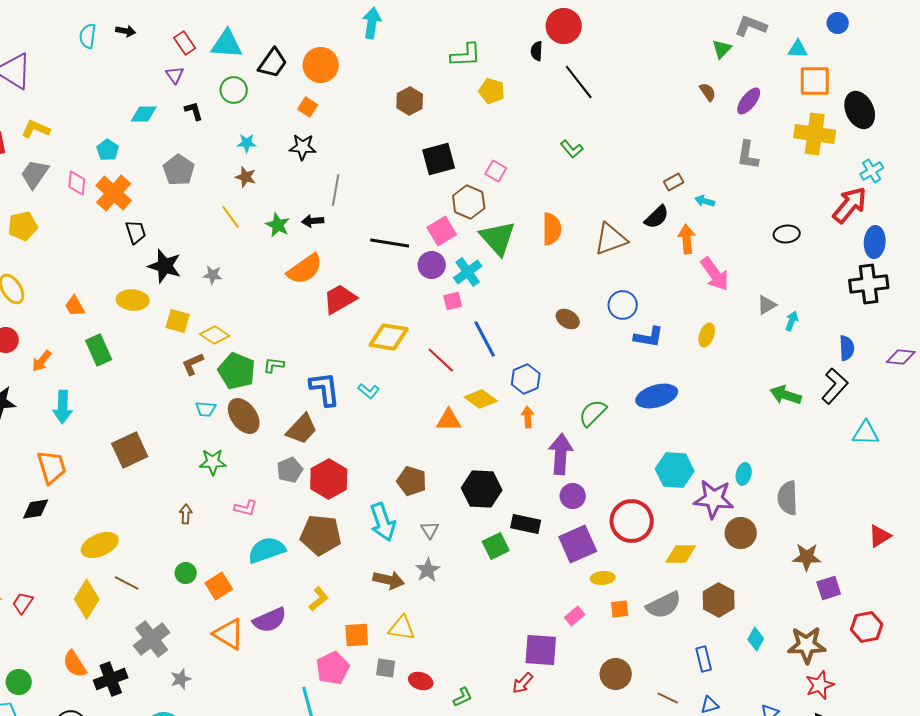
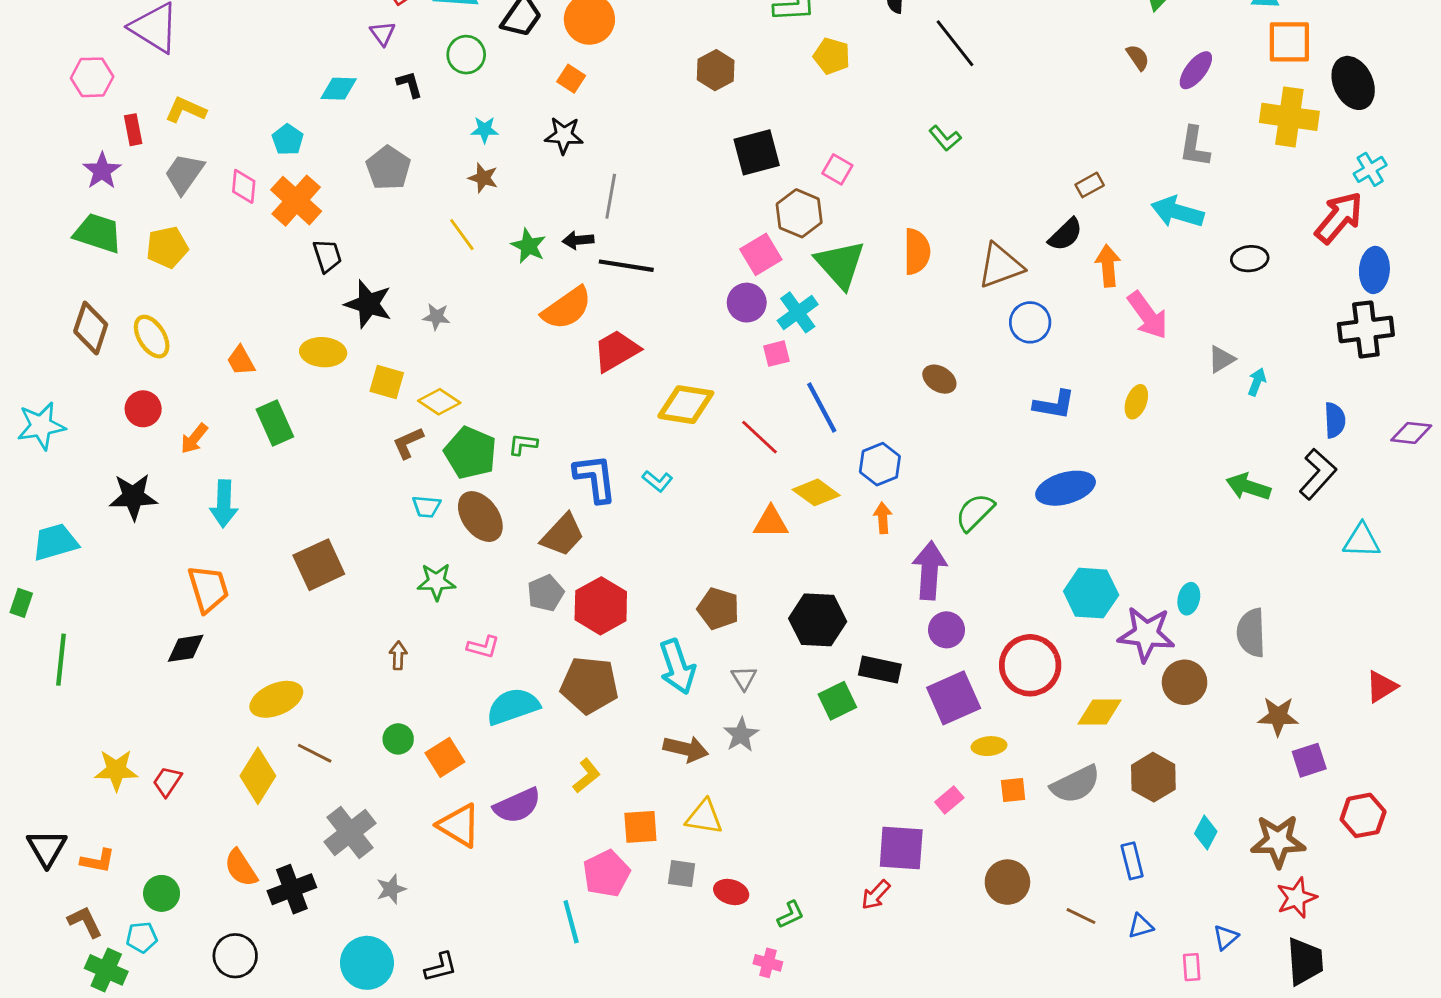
cyan arrow: (705, 201) -> (1177, 212), moved, size x1.8
black line: (390, 243) -> (626, 266), moved
blue circle: (623, 305) -> (1030, 322), moved

